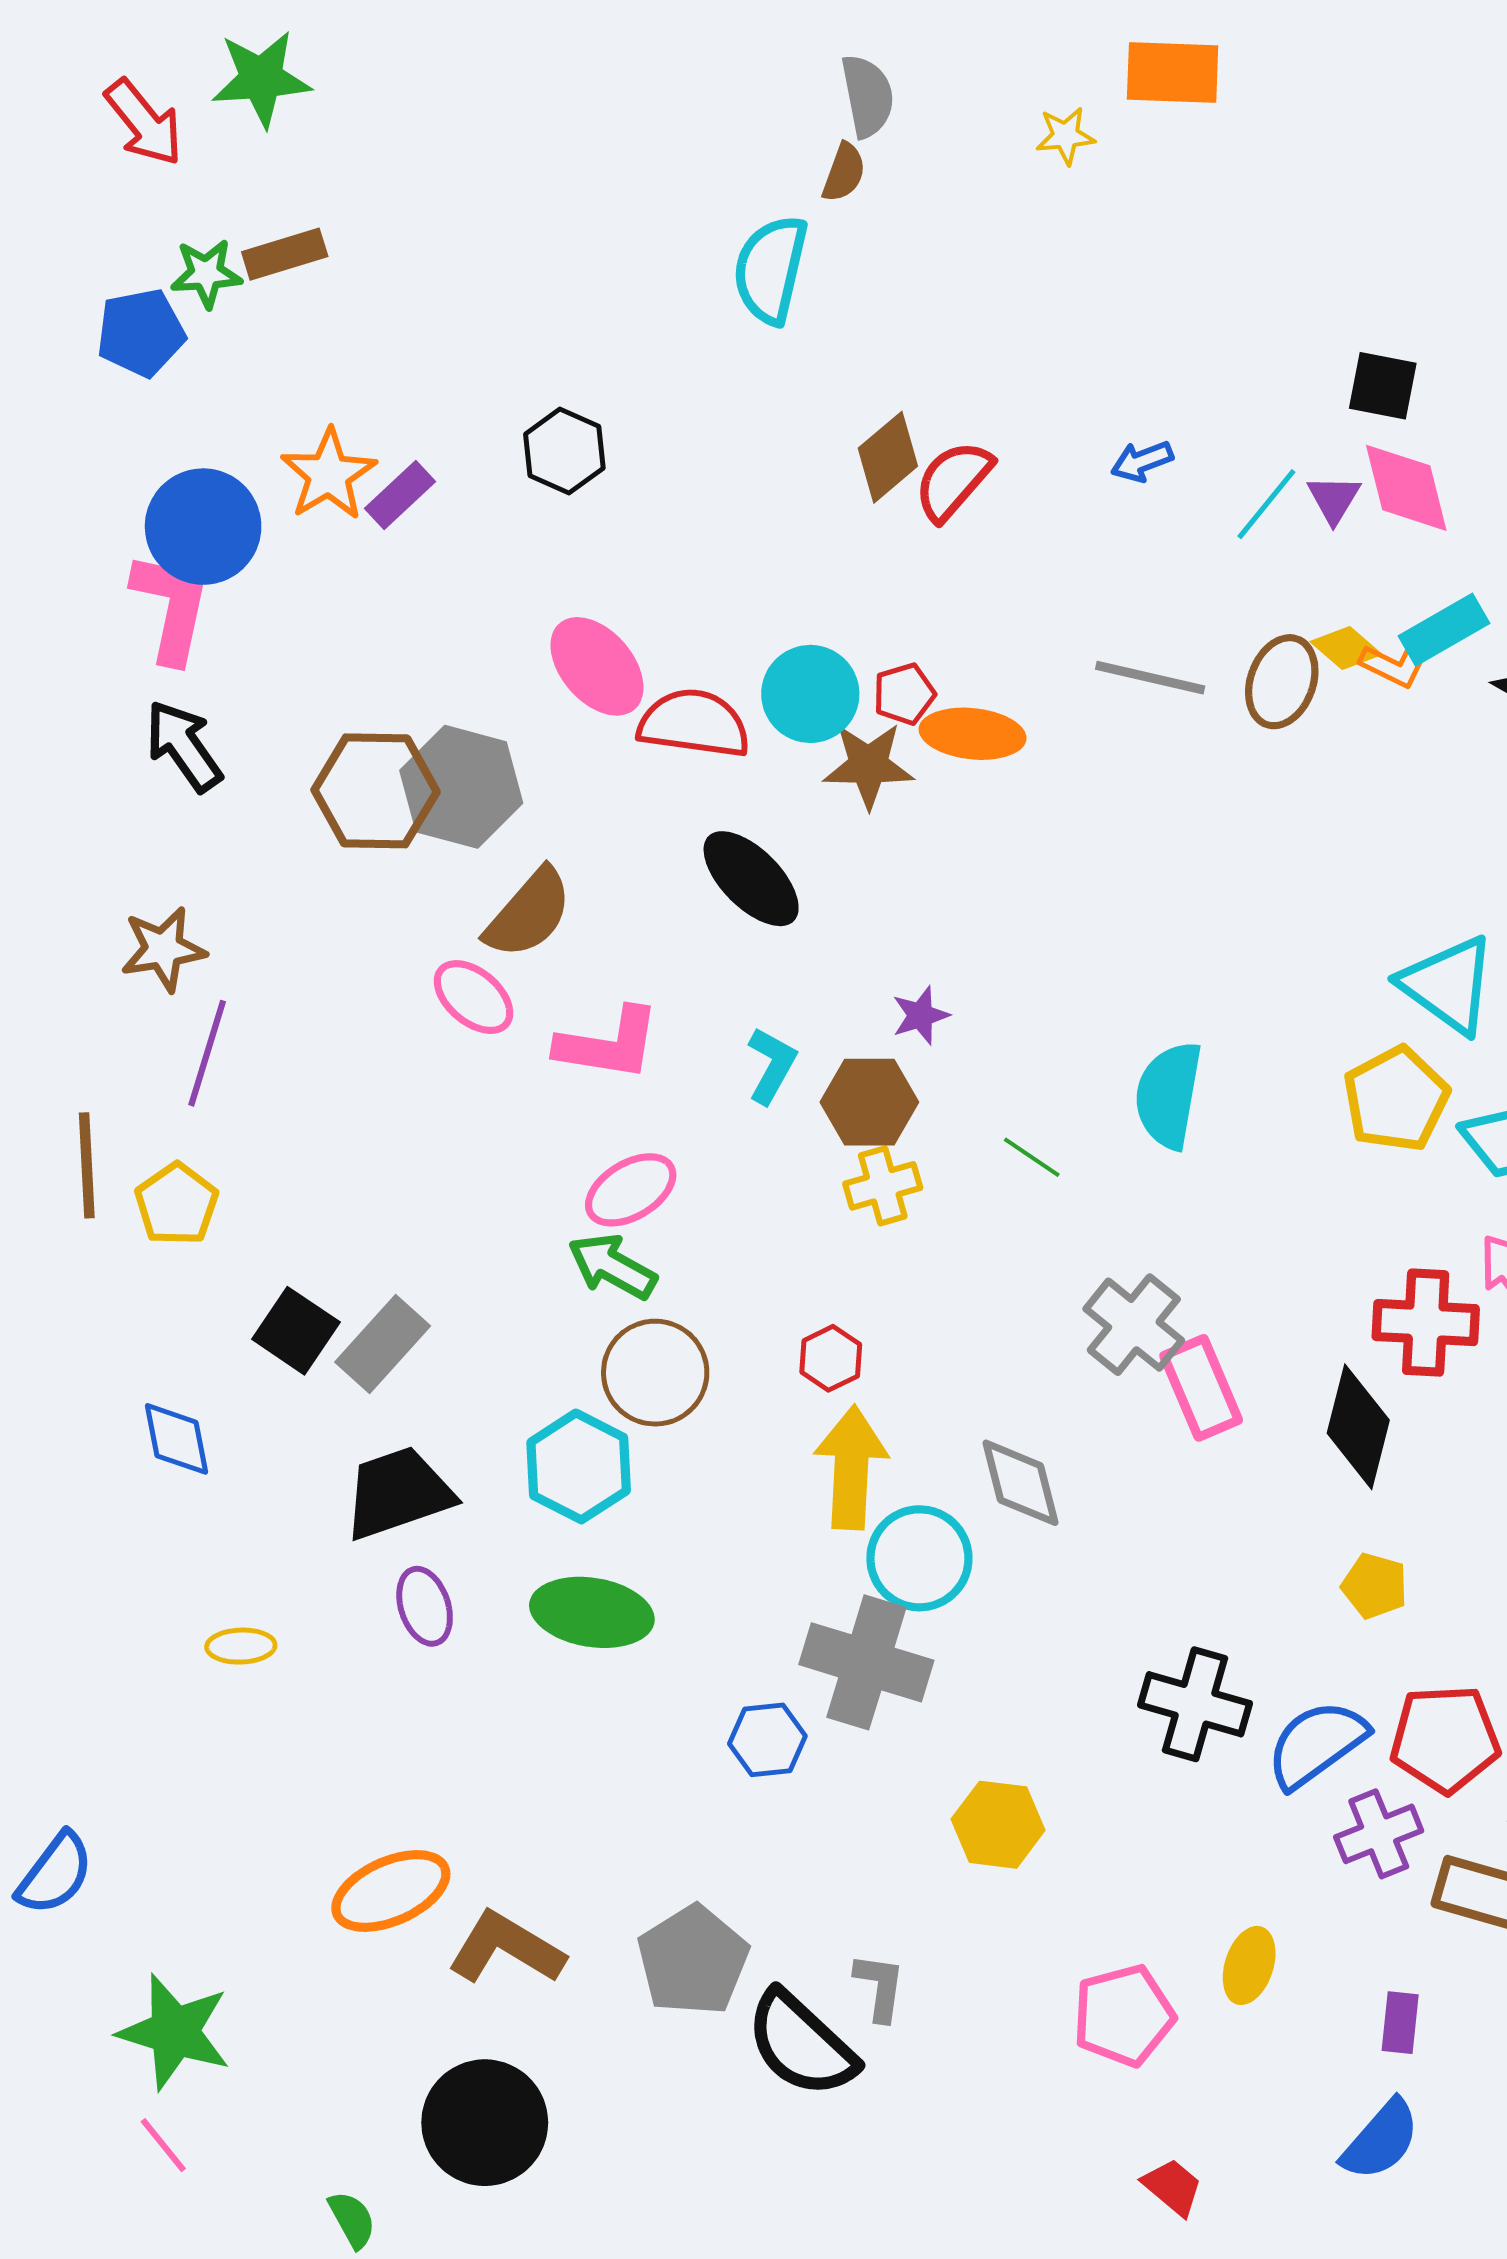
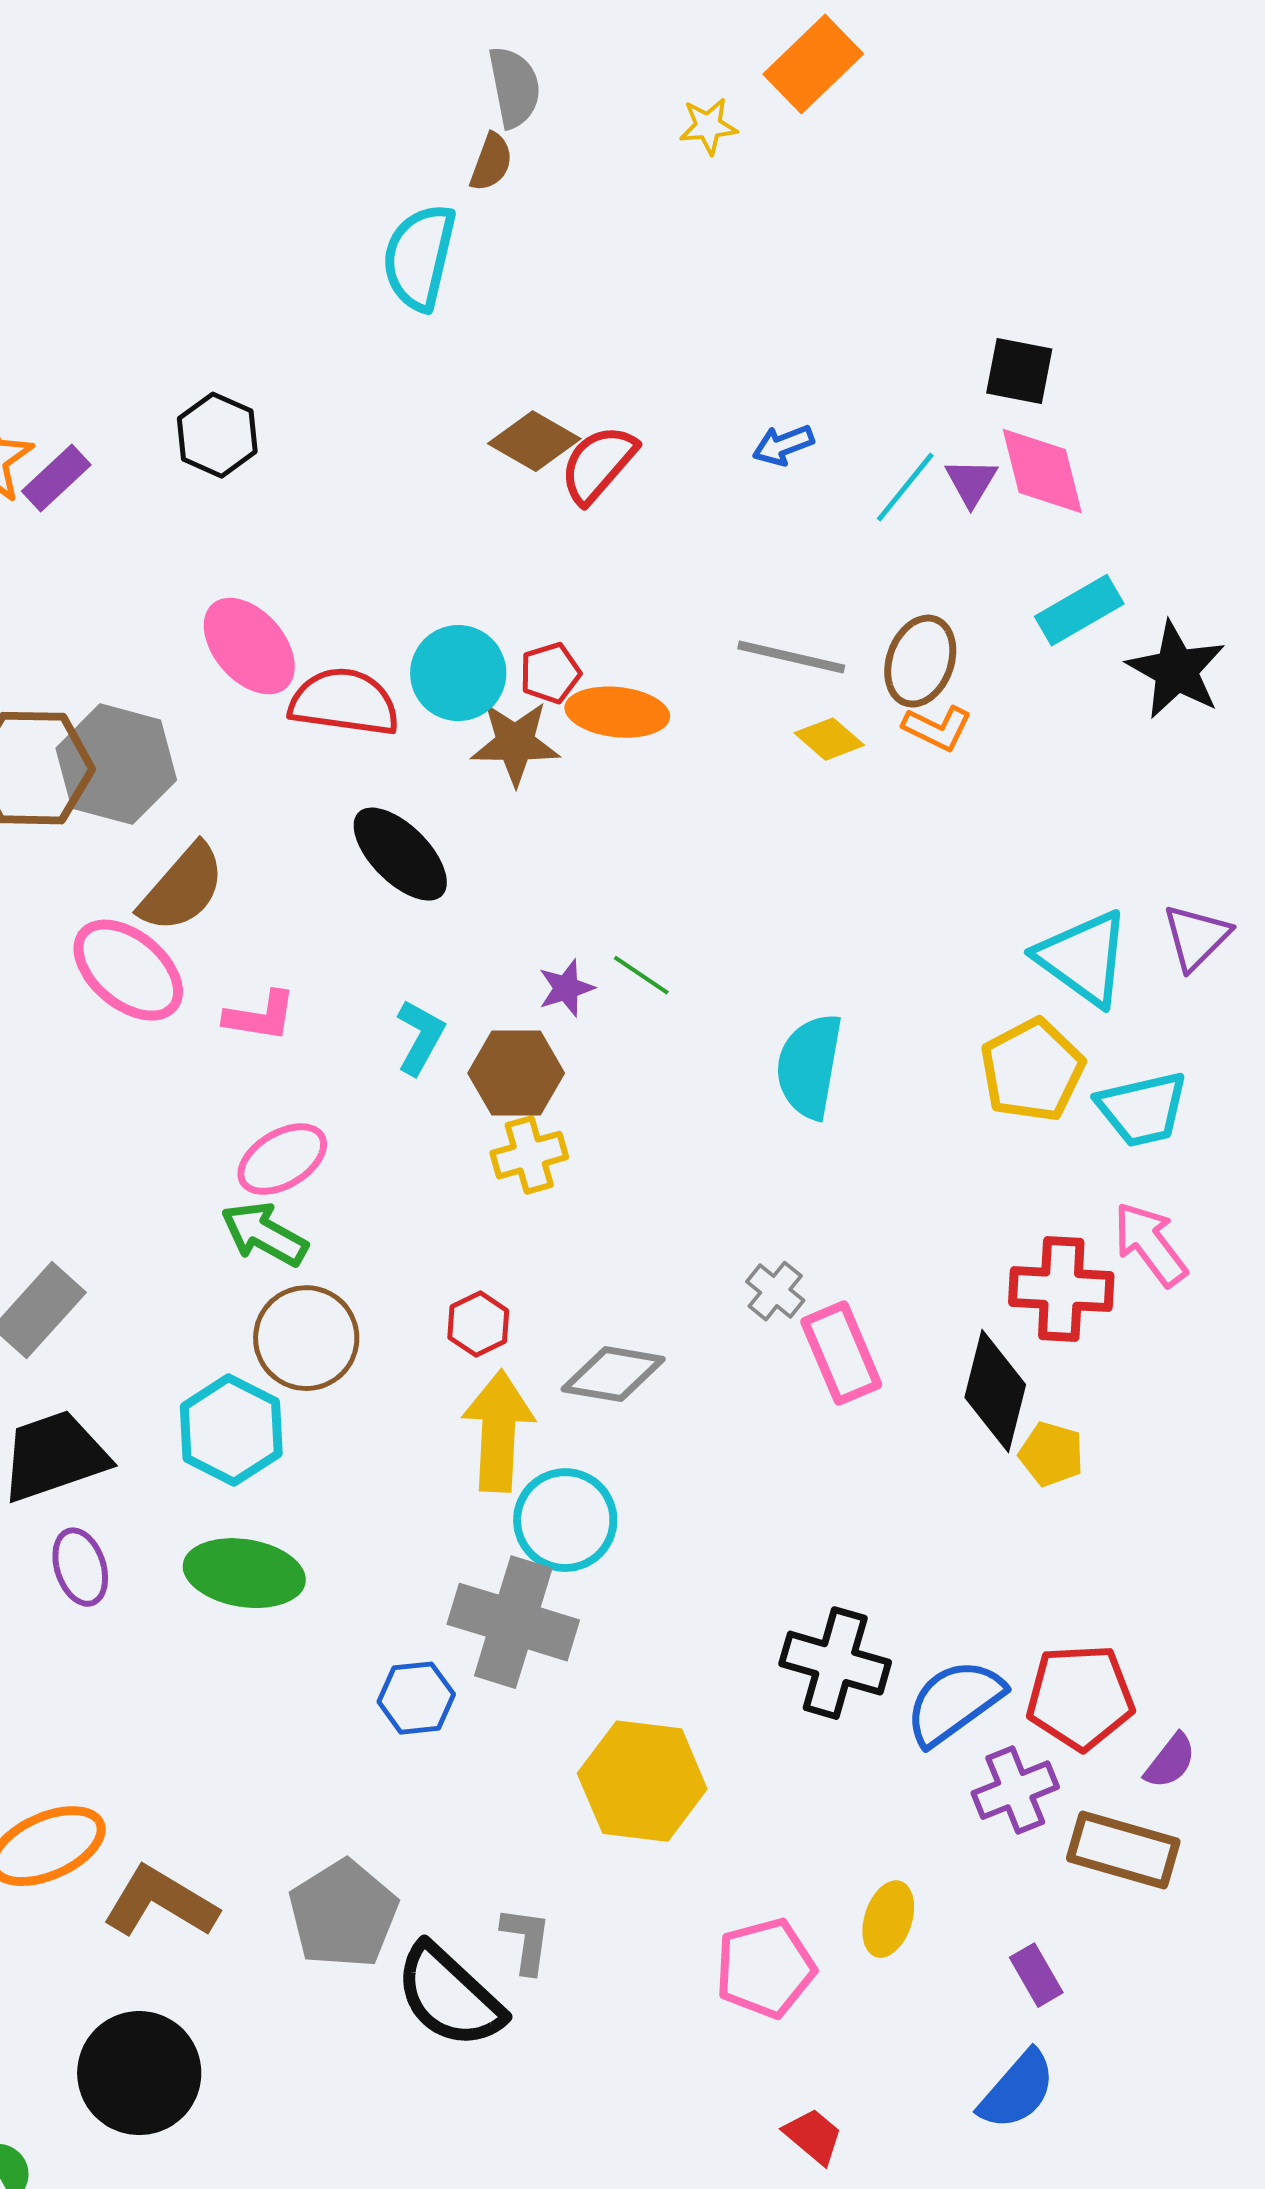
orange rectangle: (1173, 72) -> (813, 64), turned -46
brown diamond: (888, 457) -> (534, 441), turned 70
yellow diamond: (1346, 648) -> (829, 739), moved
orange L-shape: (1395, 664) -> (937, 728), moved
pink ellipse: (474, 997) -> (128, 970), size x1.4
pink L-shape: (608, 1044) -> (260, 1016), size x0.7
green line: (1032, 1157) -> (641, 975), moved
gray cross: (1134, 1325) -> (775, 1291), size x0.6
gray diamond: (1021, 1483) -> (613, 1374), moved, turned -66
yellow pentagon: (1375, 1586) -> (1051, 1454), moved
yellow hexagon: (998, 1825) -> (642, 1781), size x1.4
purple rectangle: (1400, 2023) -> (1036, 1975), turned -36

